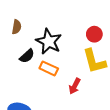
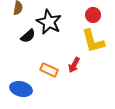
orange rectangle: (49, 68) -> (49, 70), moved

